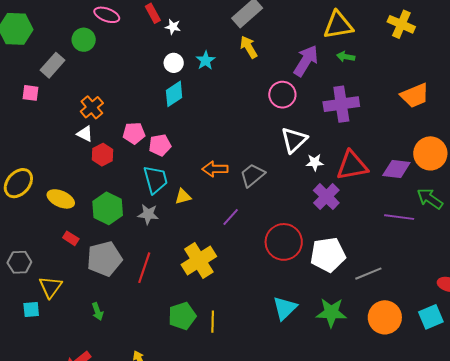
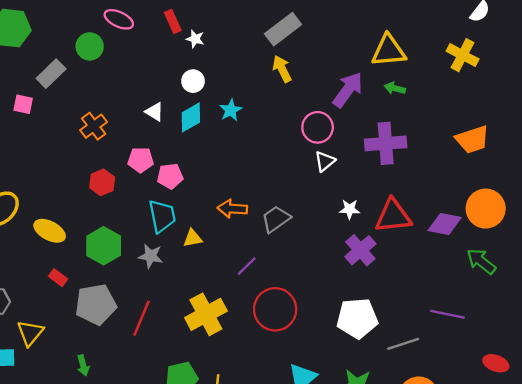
cyan star: (206, 60) -> (231, 110), moved
white triangle: (85, 134) -> (154, 112), moved
white triangle: (294, 140) -> (325, 161), moved, size x0.7
purple line: (399, 217) -> (447, 314), moved
red circle: (284, 242) -> (275, 309), moved

